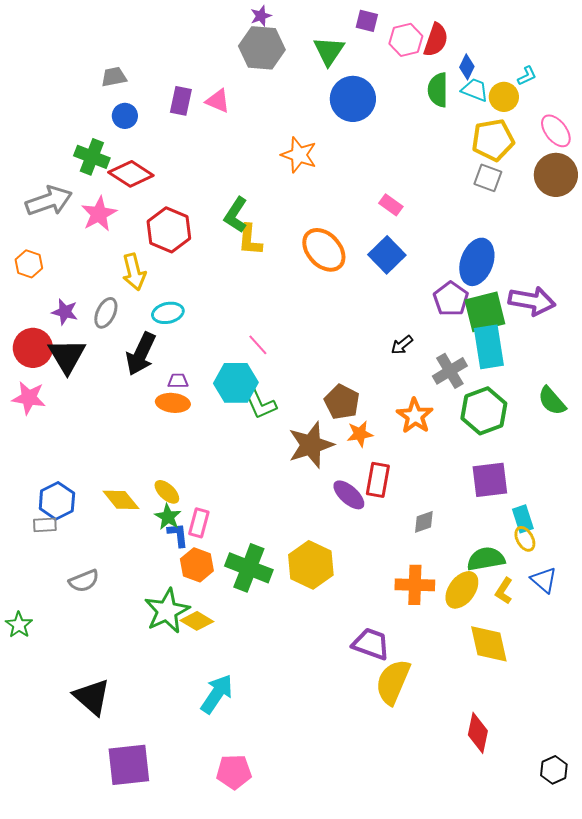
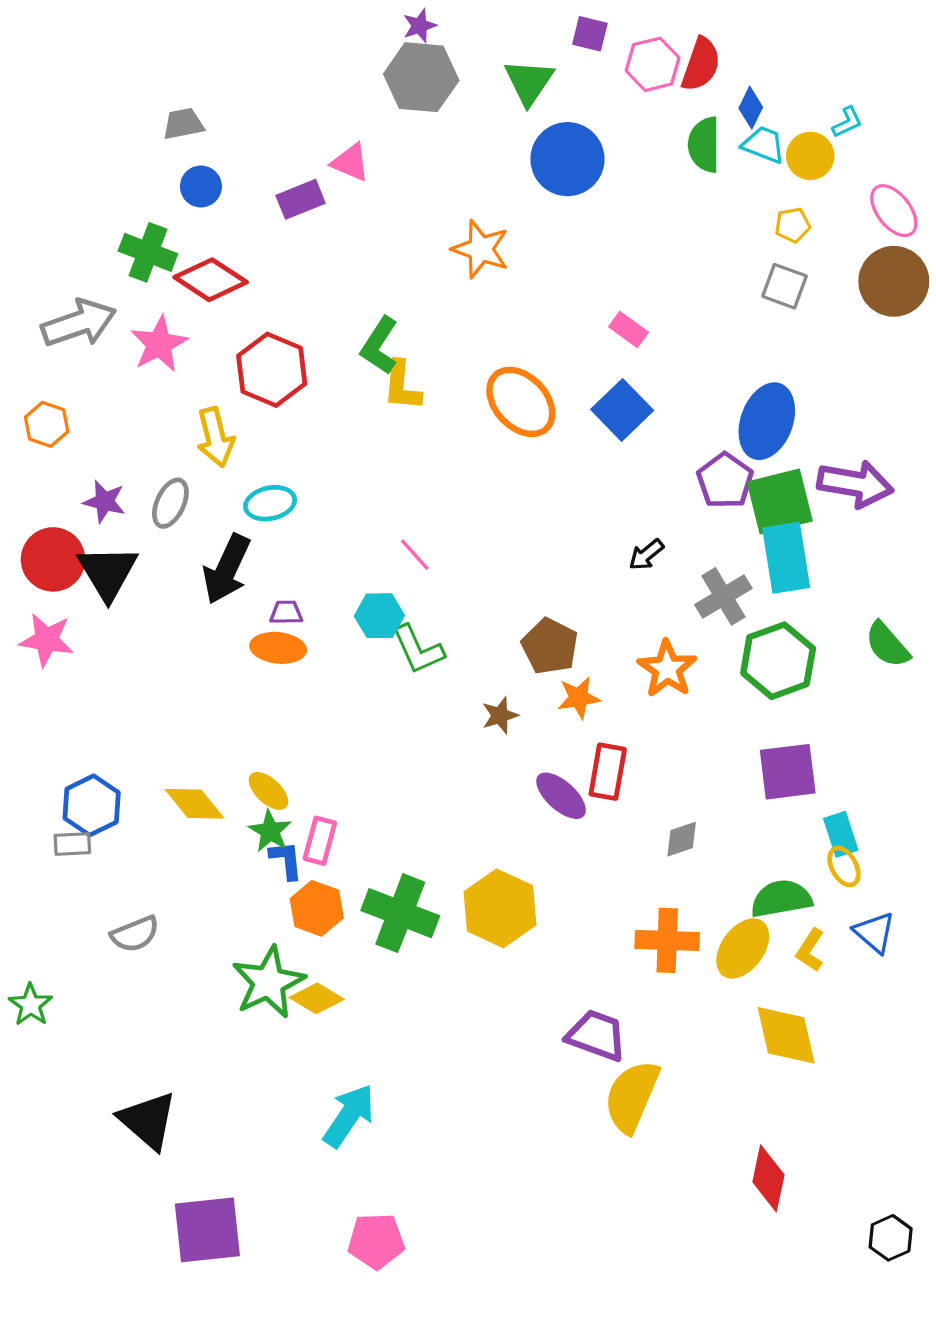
purple rectangle: (181, 101) -> (301, 199), moved, turned 56
yellow pentagon: (493, 140) -> (793, 225), size x0.5
cyan hexagon: (236, 383) -> (379, 616), size x0.7
brown star: (311, 445) -> (500, 715), size x0.5

